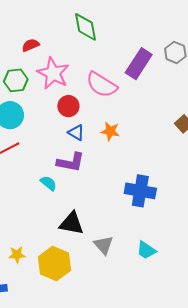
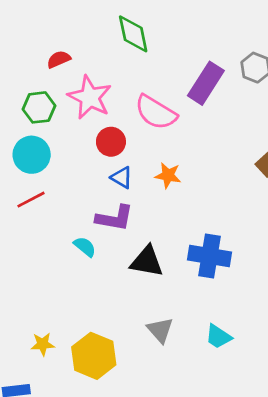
black triangle: (72, 223) -> (147, 262), moved

